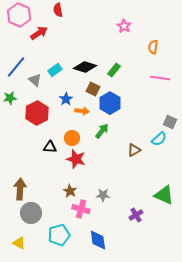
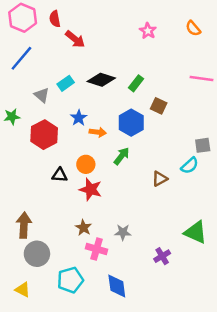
red semicircle: (58, 10) -> (55, 19), moved
red arrow: (39, 33) -> (75, 39), moved, turned 72
orange semicircle: (153, 47) -> (193, 28), moved, turned -48
blue line: (16, 67) -> (21, 58), moved
pink line: (160, 78) -> (201, 79), moved
brown square: (93, 89) -> (159, 106), moved
gray square: (170, 122) -> (203, 145), turned -32

